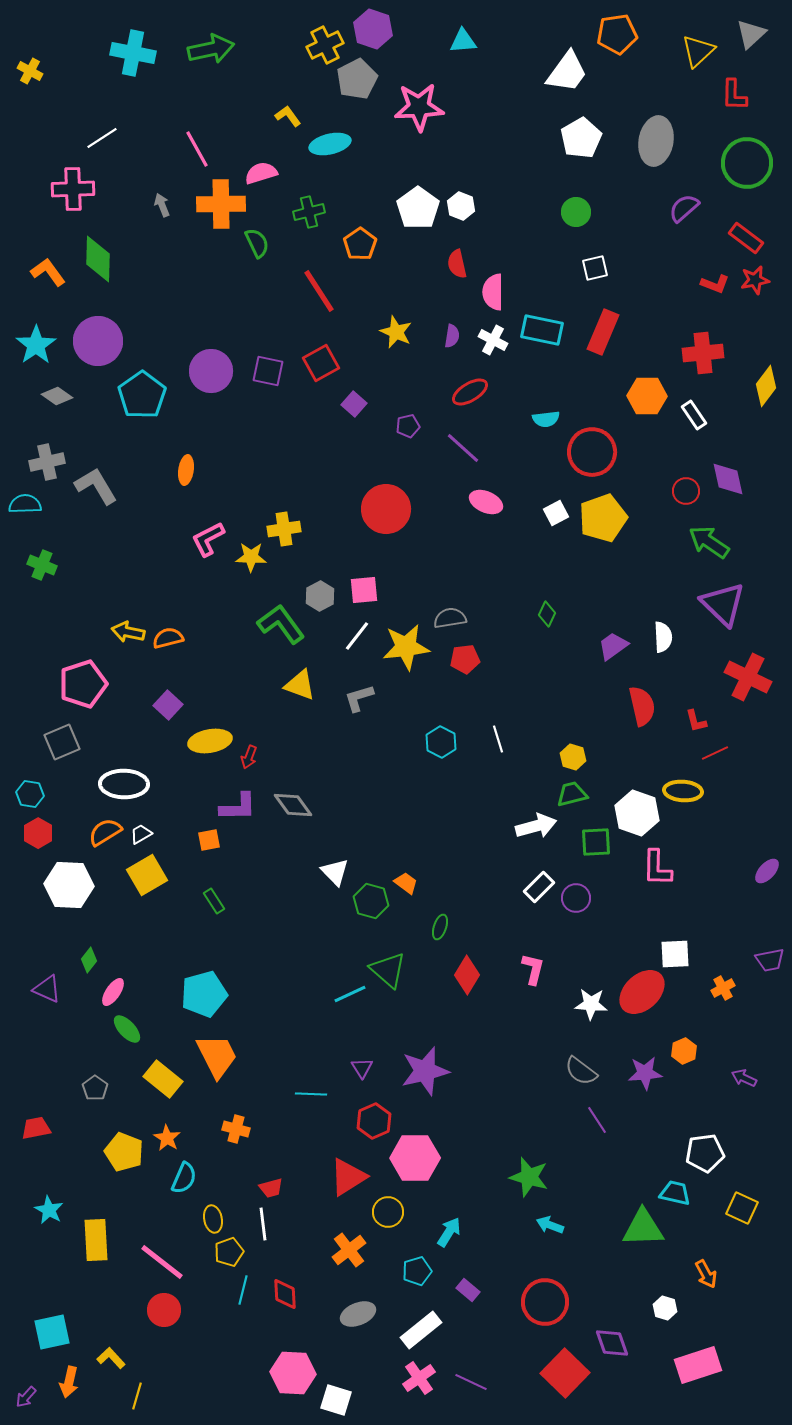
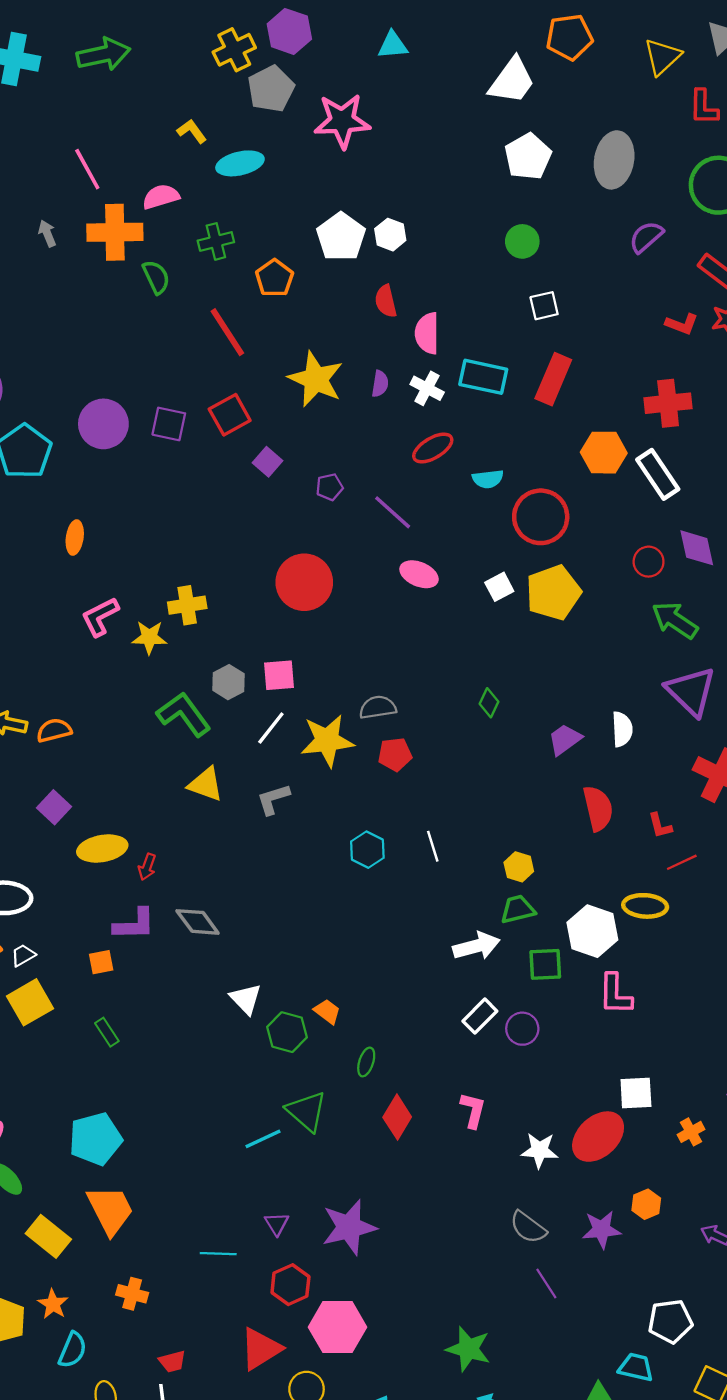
yellow star: (396, 332) -> (316, 379), size x1.5
red ellipse: (470, 392) -> (433, 448), moved
white rectangle: (694, 415) -> (658, 474), size x1.5

